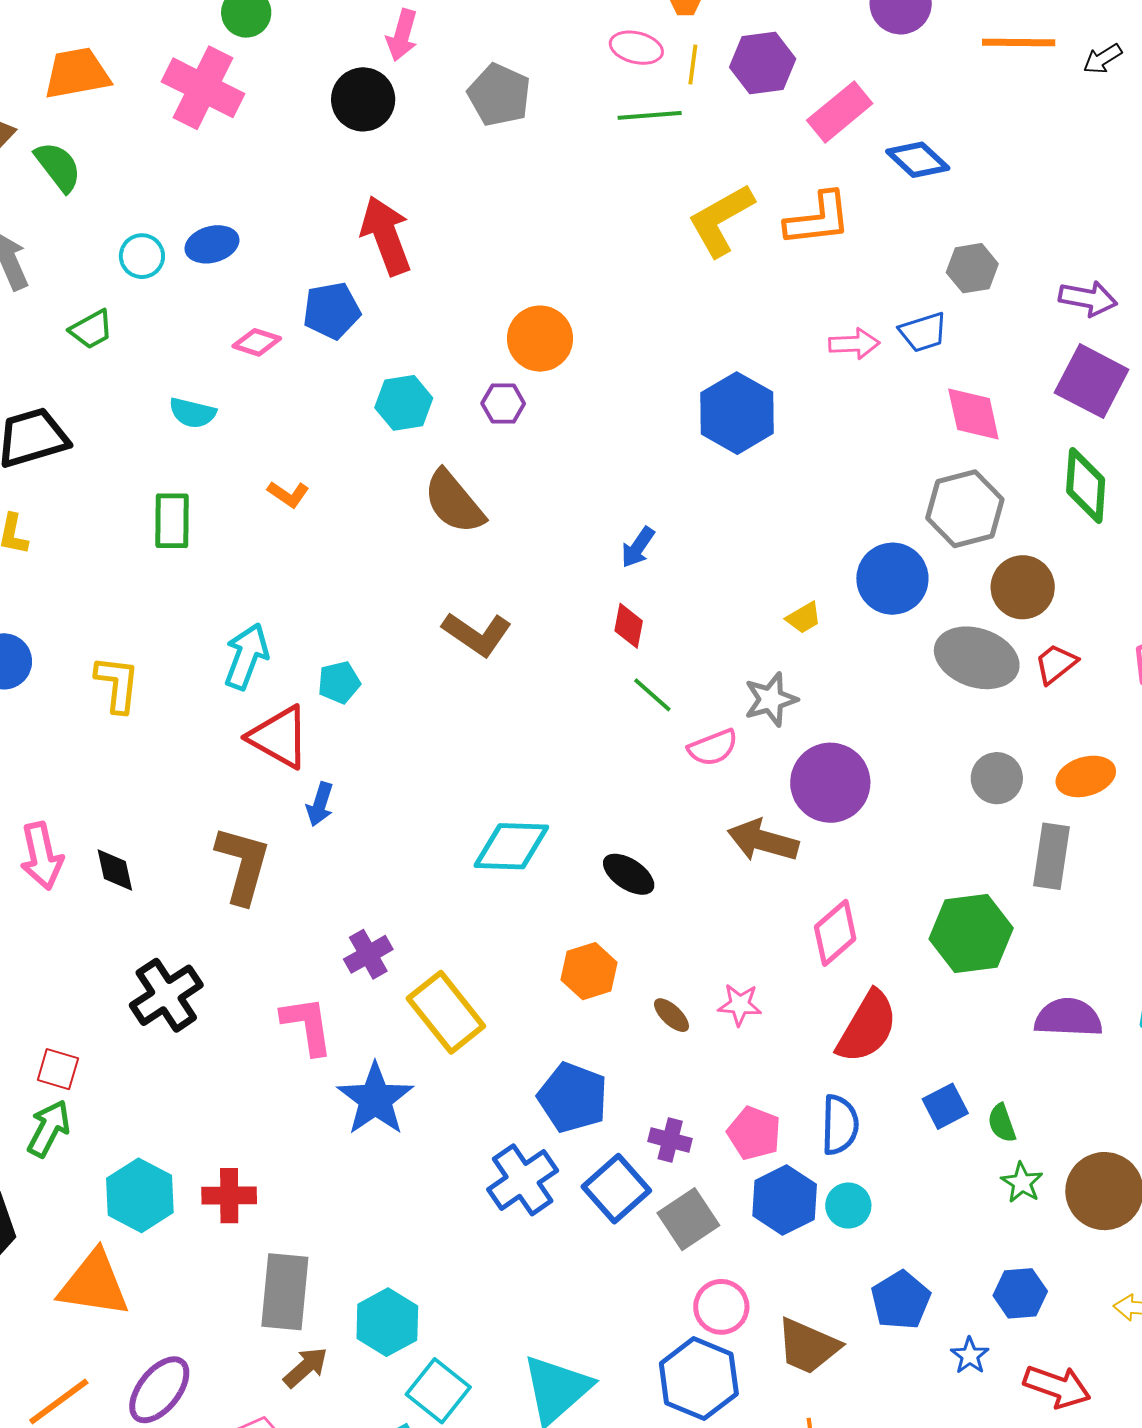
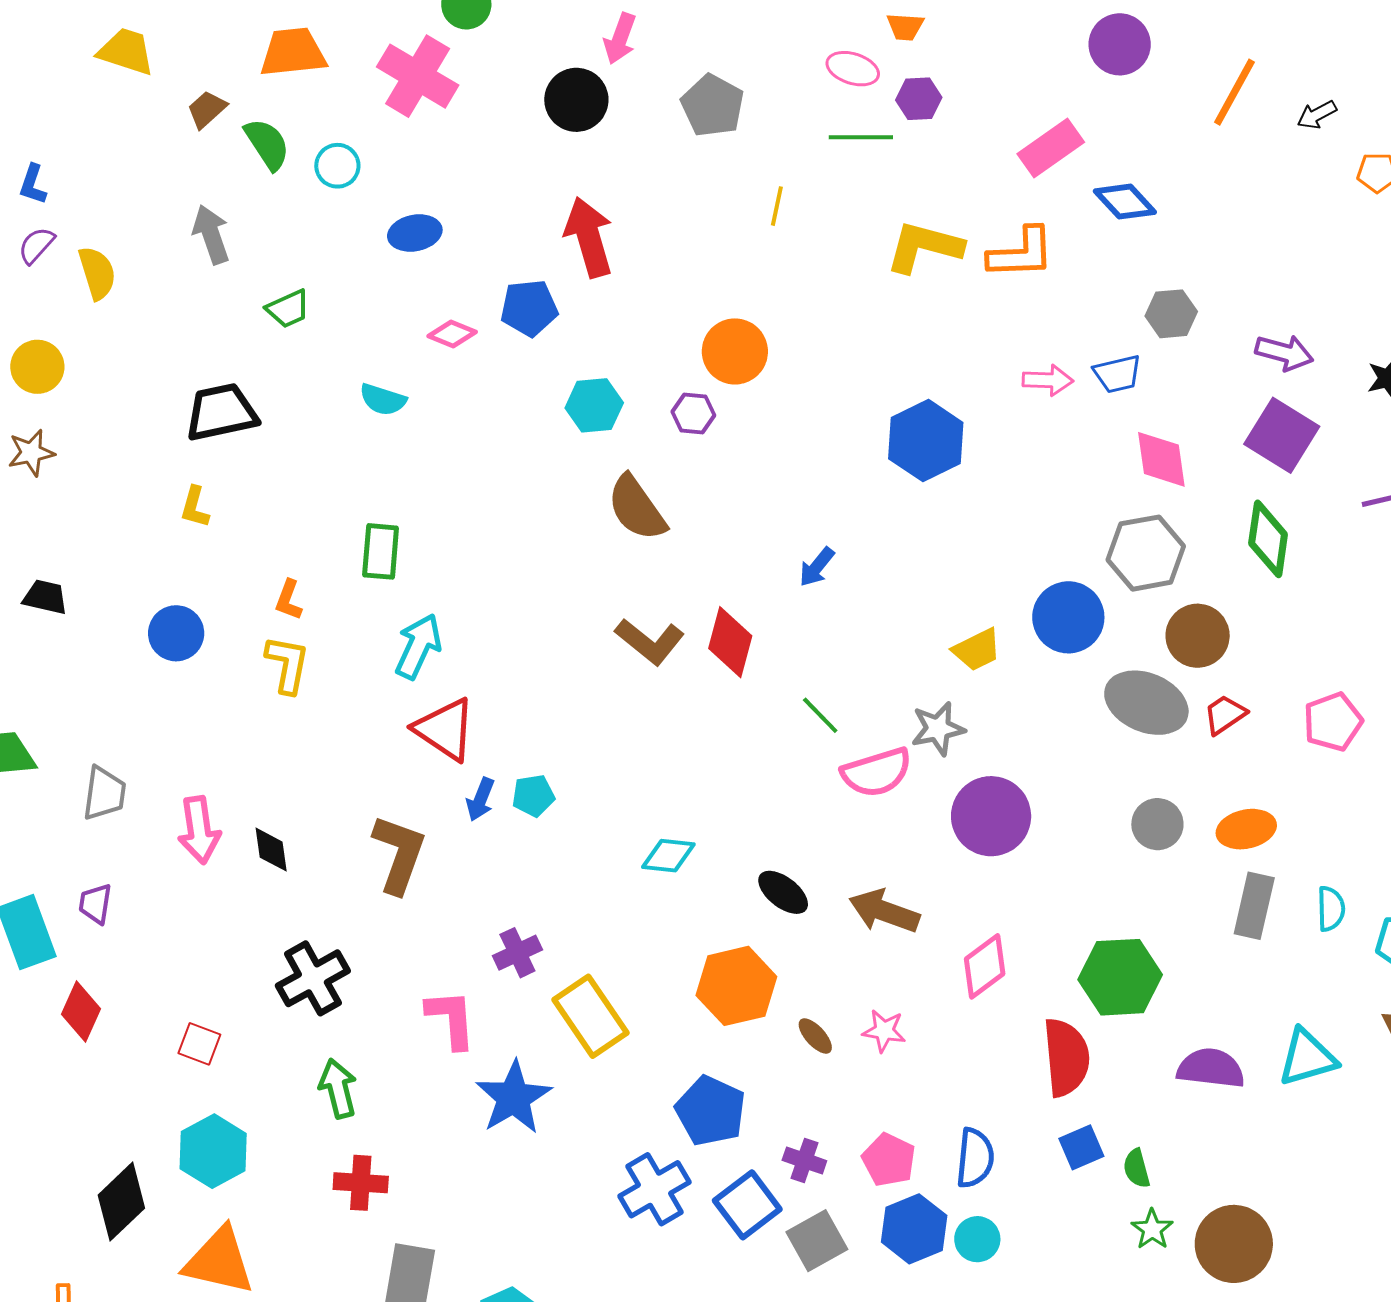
orange line: (1019, 42) -> (1234, 92), turned -66
purple hexagon: (763, 63) -> (919, 99), moved, size x0.7
yellow line: (693, 65) -> (777, 206), moved
yellow L-shape: (721, 220) -> (924, 247), turned 40
cyan circle: (142, 256) -> (337, 166), moved
orange L-shape: (288, 494) -> (289, 600), moved, turned 72
green rectangle: (172, 521) -> (381, 551), moved
yellow trapezoid: (804, 618) -> (977, 650), size x1.4
red diamond: (629, 626) -> (730, 642), moved, size x1.5
cyan pentagon: (339, 682) -> (533, 796), moved
pink semicircle: (713, 748) -> (877, 772), size x1.4
brown arrow: (763, 841) -> (884, 911), moved
cyan diamond: (511, 846) -> (668, 856), size x0.7
gray rectangle: (1051, 856) -> (1254, 906), moved
orange hexagon: (589, 971) -> (736, 986), size x1.4
red semicircle: (867, 1027) -> (1066, 1057), moved, turned -40
green arrow: (49, 1128) -> (338, 1088), moved, turned -46
cyan hexagon: (140, 1195) -> (213, 1151), moved

